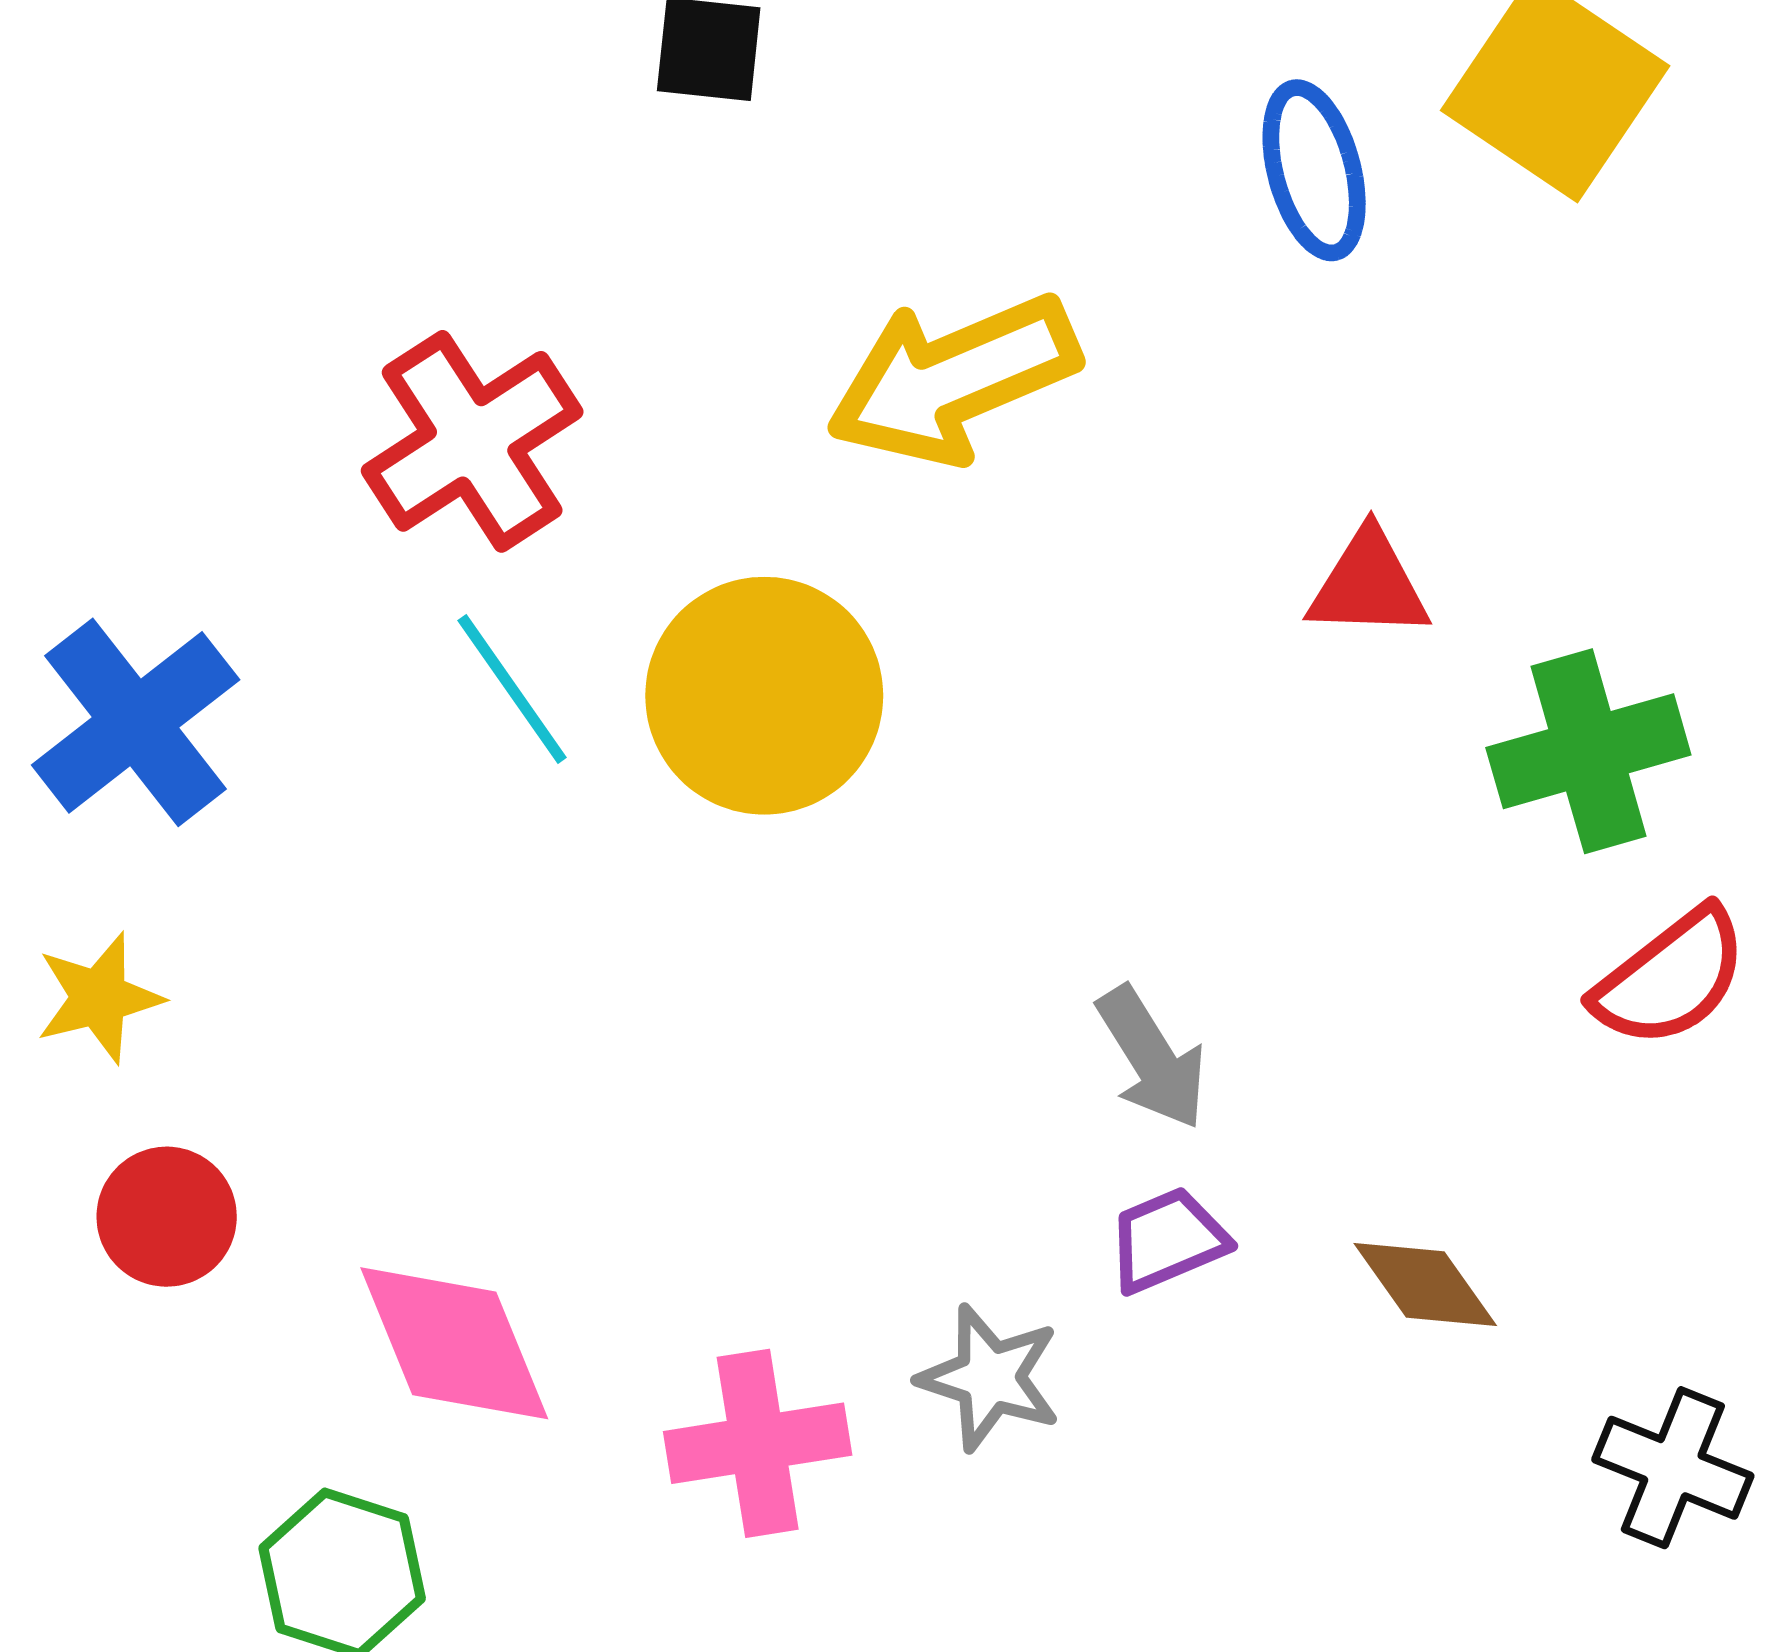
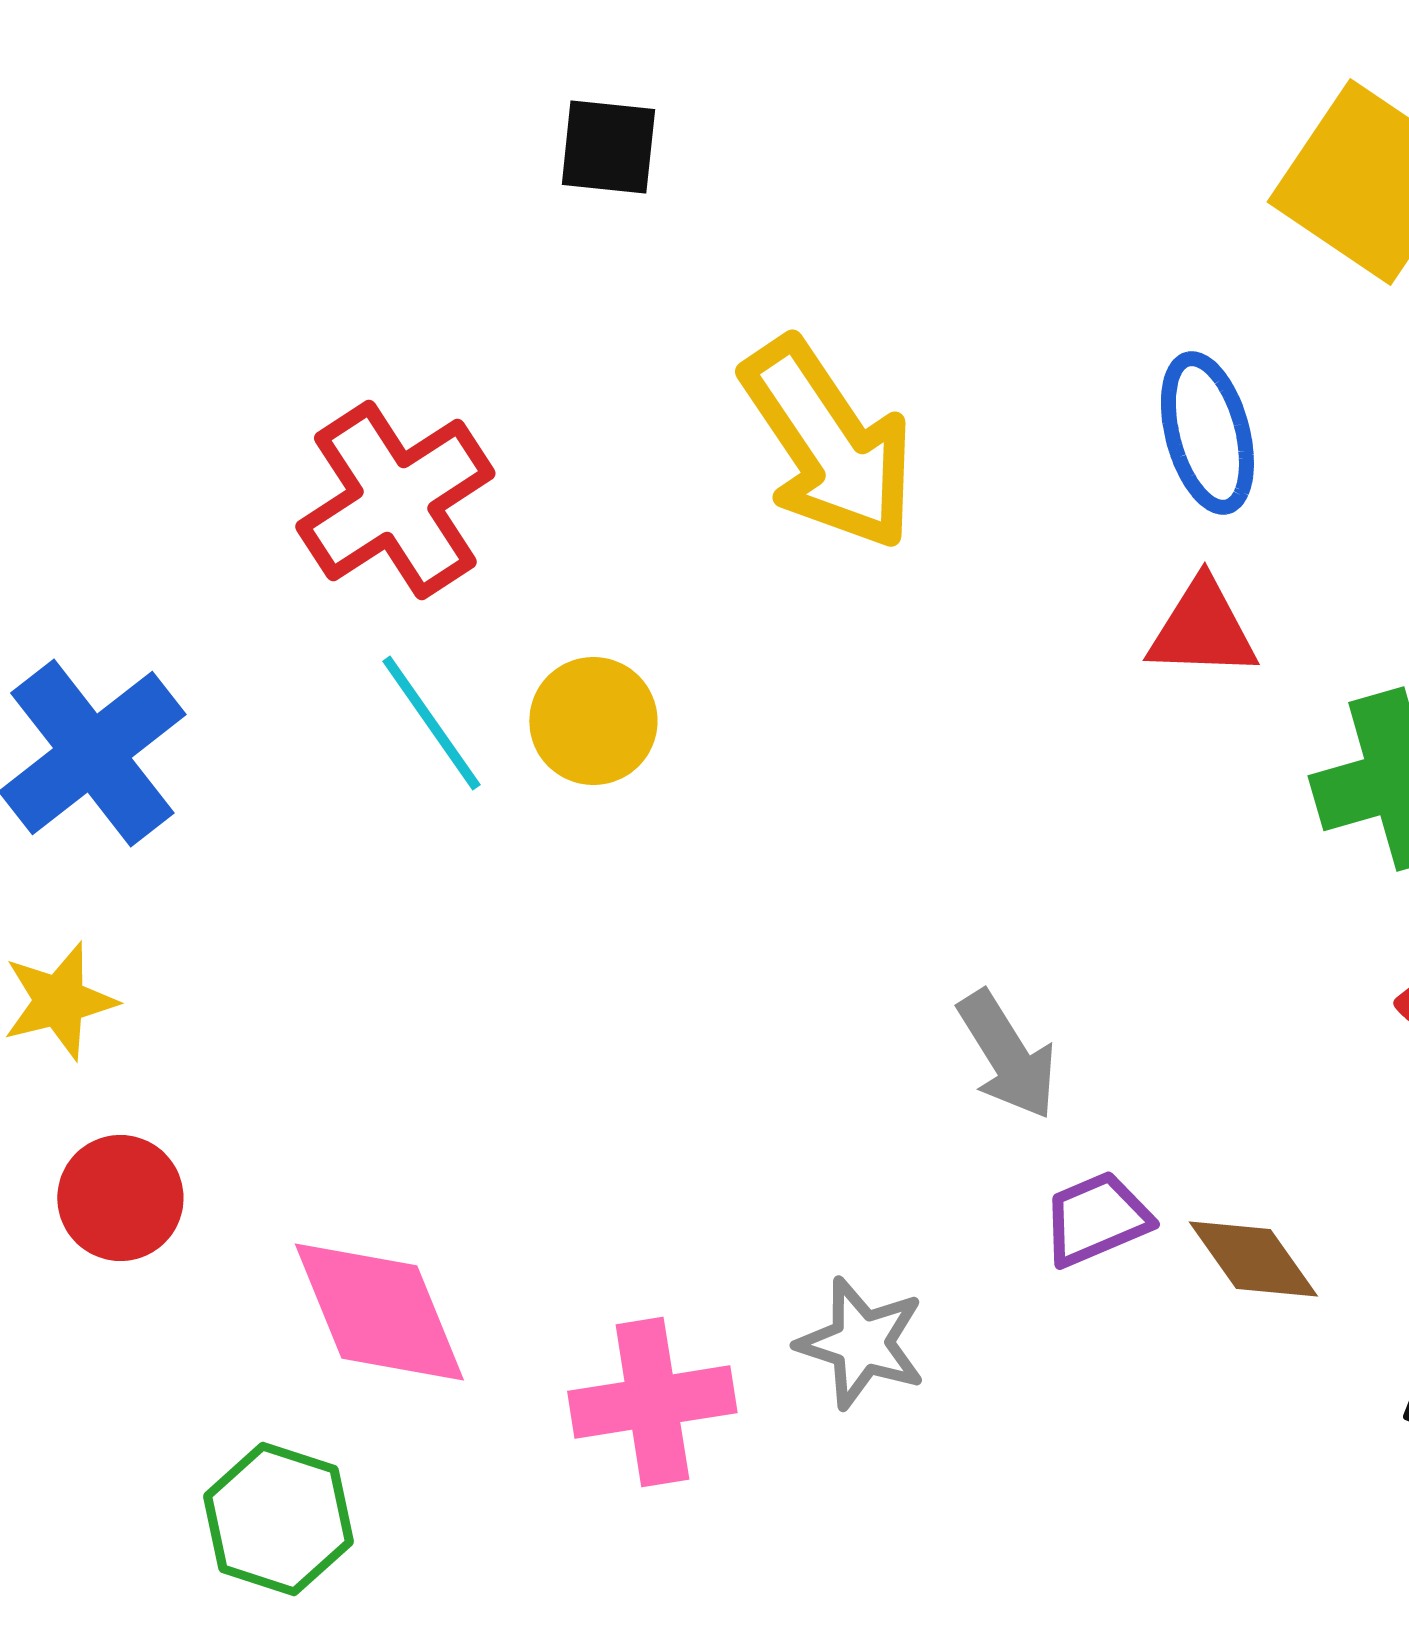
blue ellipse: (1314, 170) -> (1207, 433), moved
yellow arrow: (953, 379) -> (828, 444), turned -101
yellow circle: (764, 696) -> (593, 721), moved, size x0.6
purple trapezoid: (1167, 1240) -> (1096, 1219), moved

